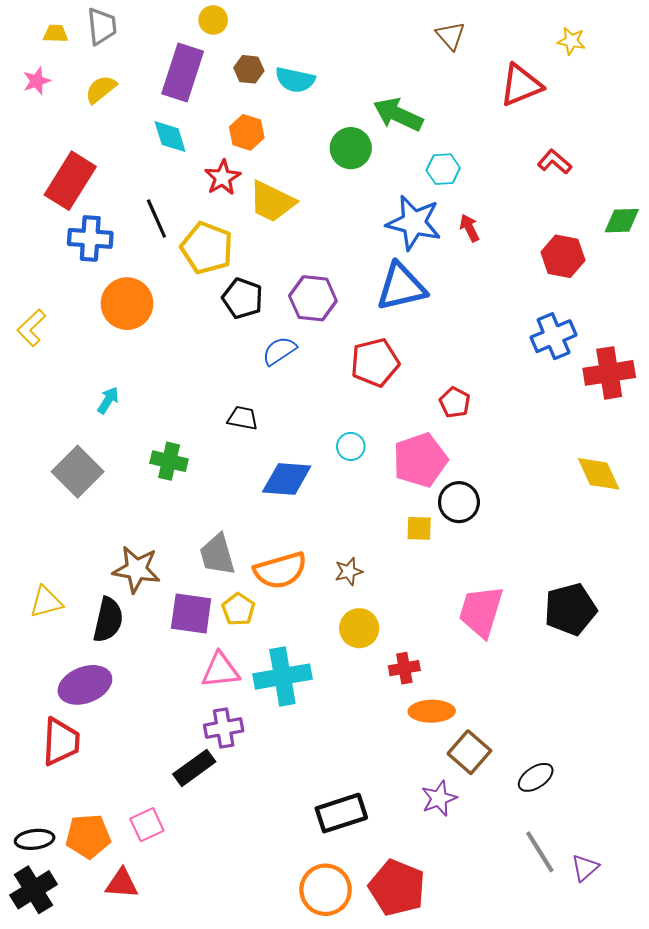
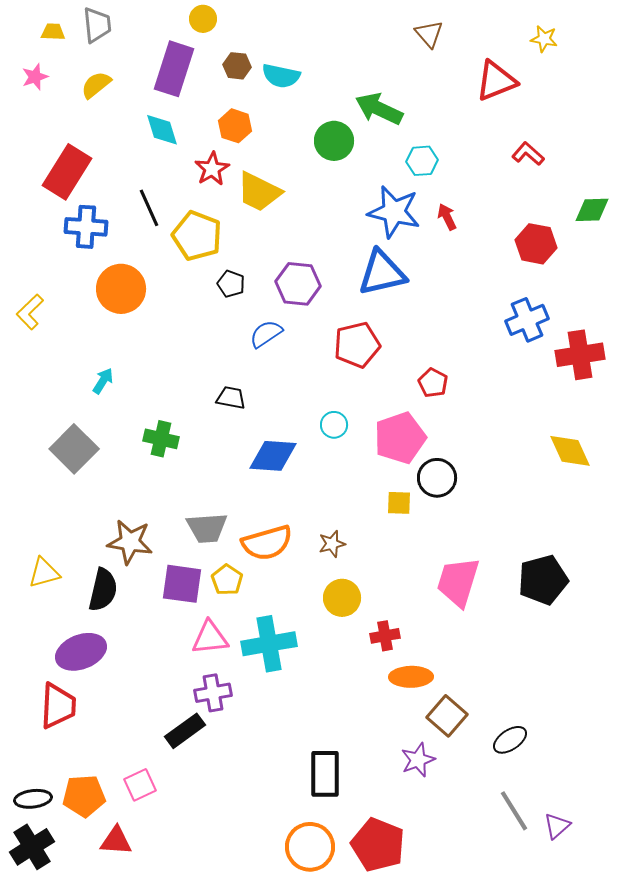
black pentagon: (243, 298) -> (231, 284), size x0.7
gray trapezoid: (217, 555) -> (207, 528), turned -78
black rectangle: (341, 813) -> (325, 774), turned -72

